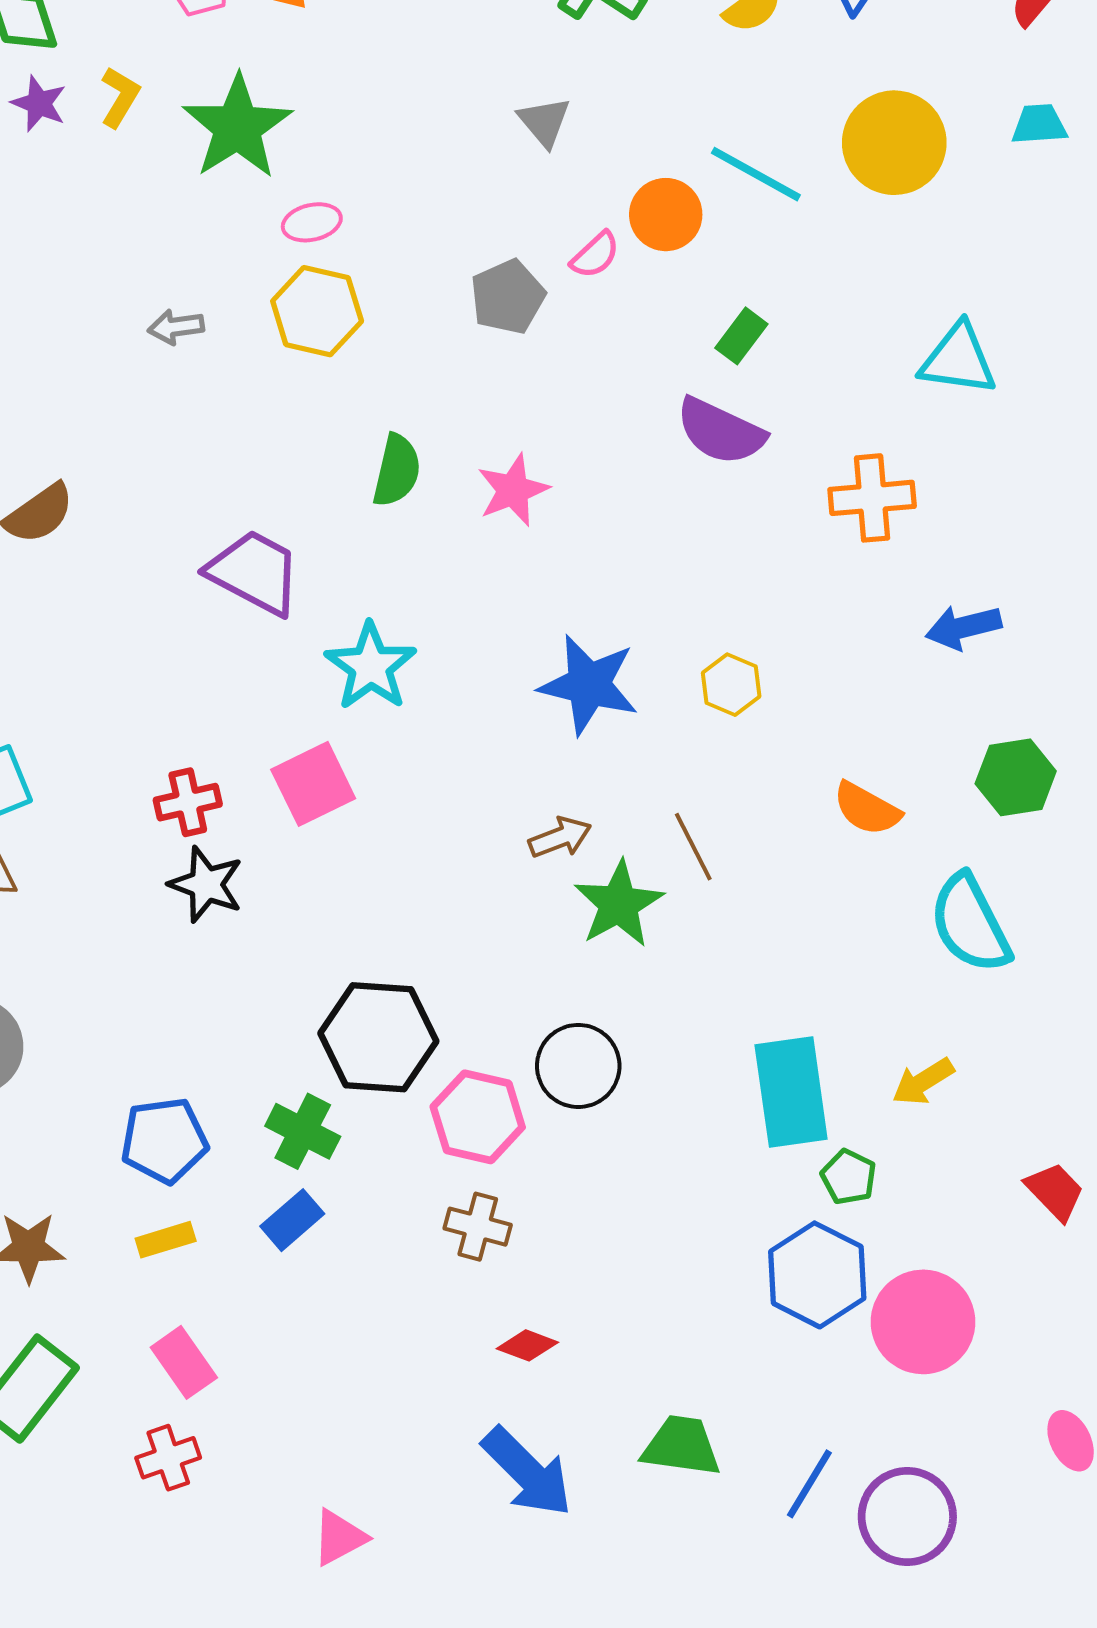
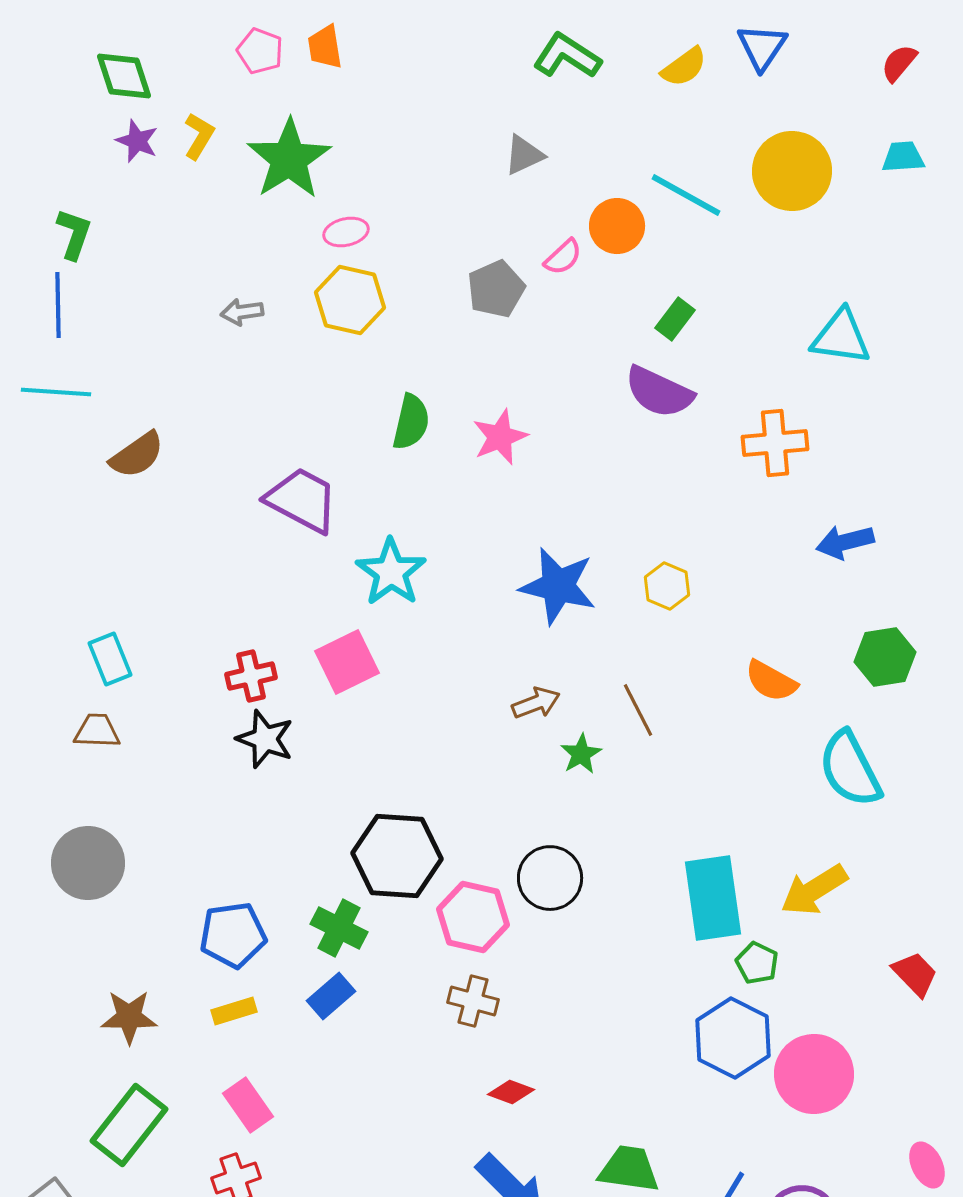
gray triangle: (544, 122) -> (524, 155), turned 45
green star: (619, 904) -> (581, 754), size x0.6
yellow arrow: (923, 1082) -> (814, 890), size x1.4

